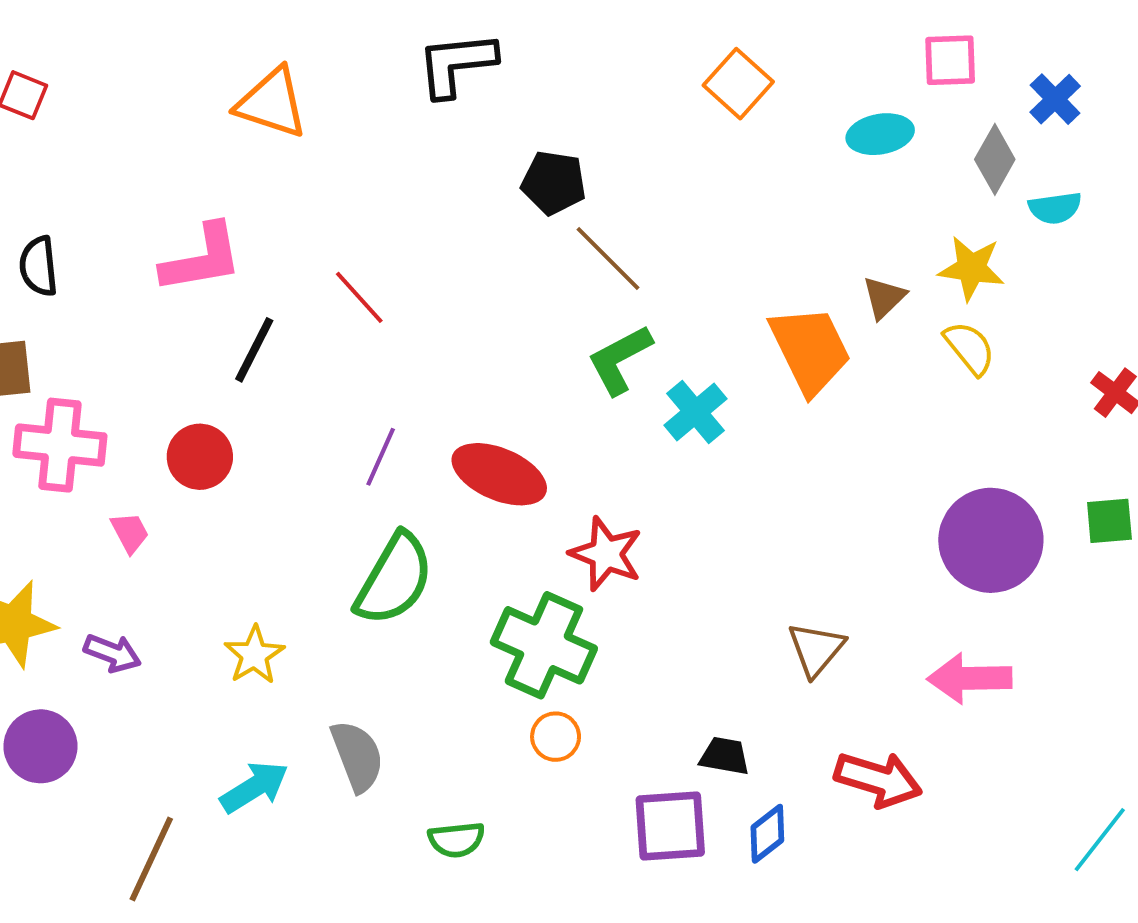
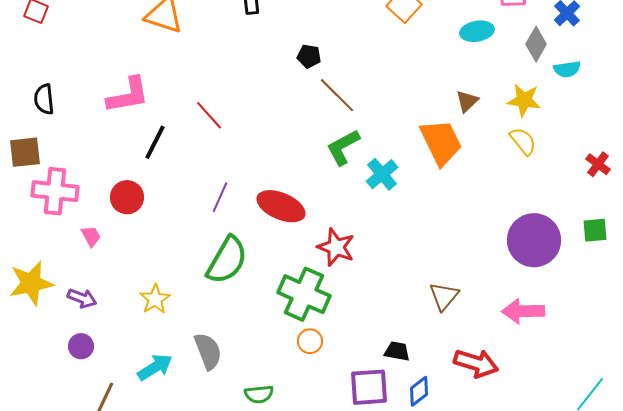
black pentagon: (554, 183) -> (309, 56), size x0.7
brown triangle: (884, 297) -> (467, 101), moved
purple circle: (40, 746) -> (81, 346), moved, size x0.7

